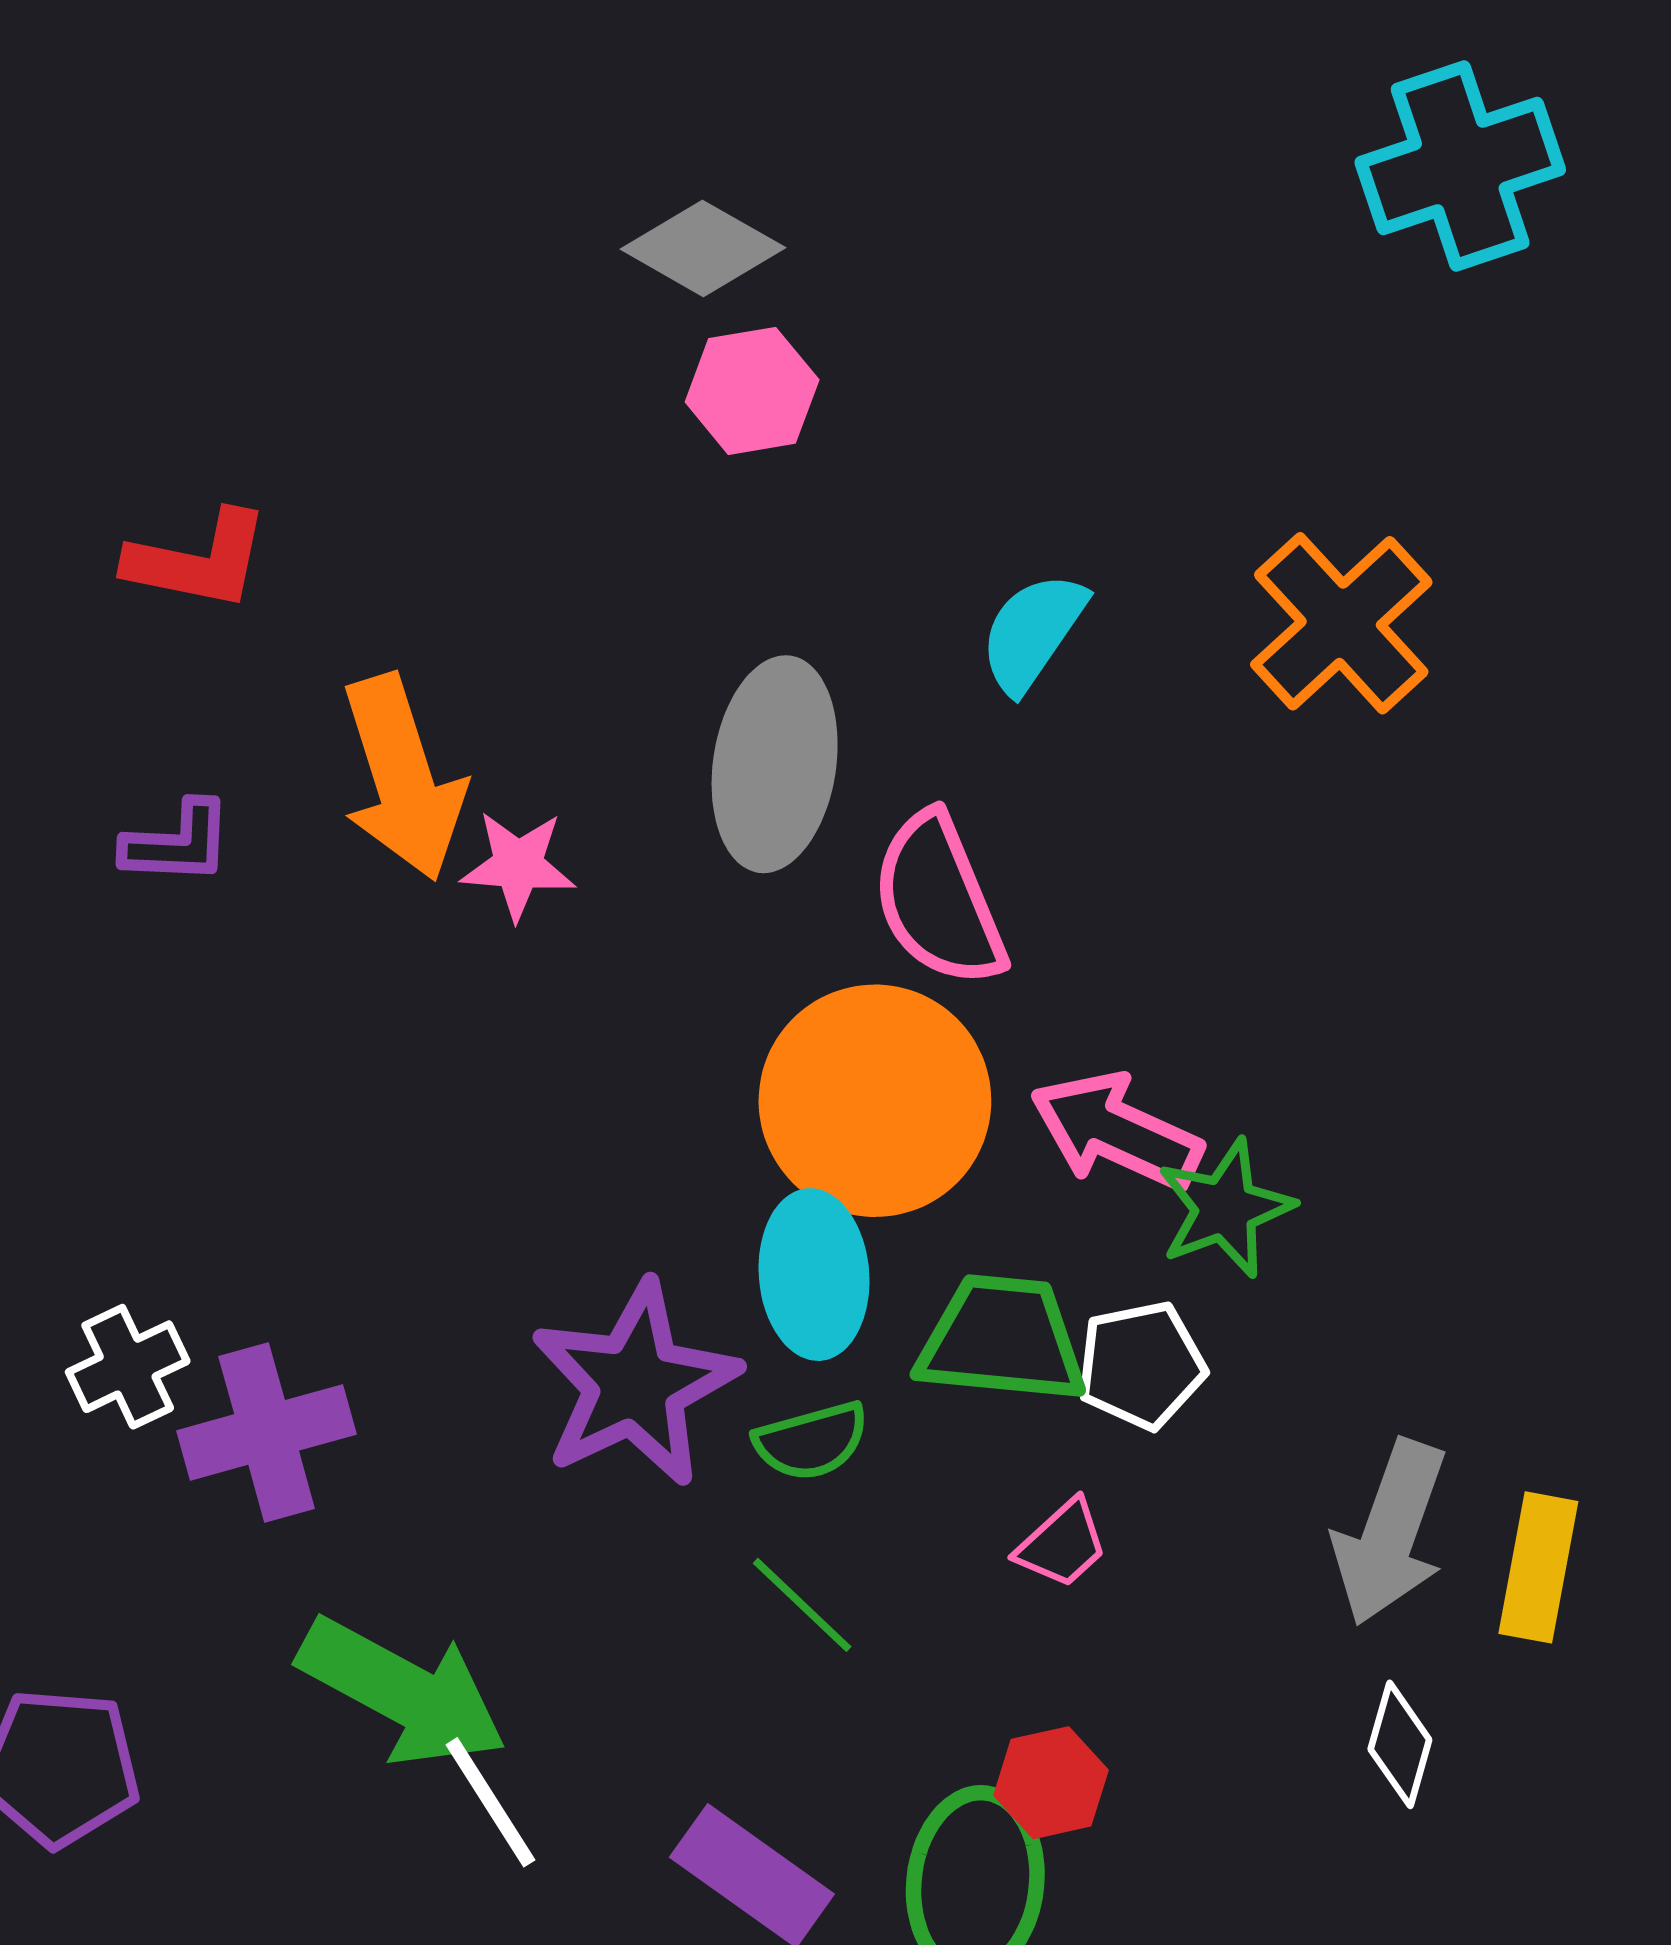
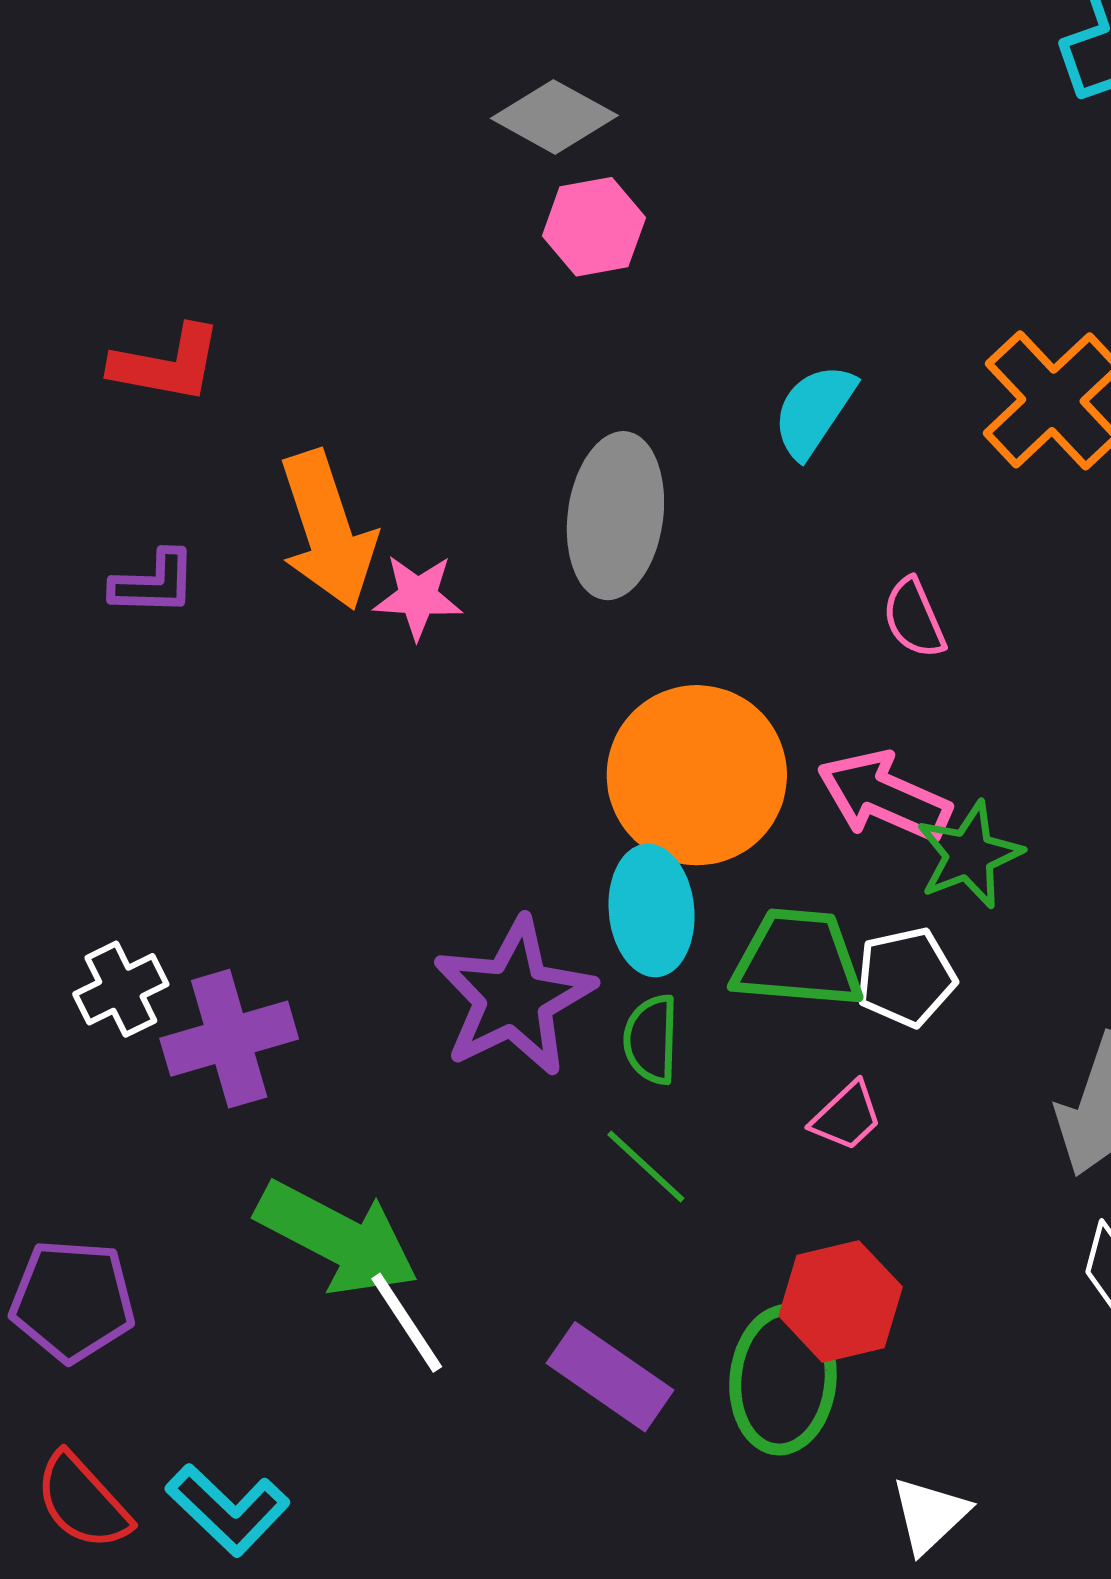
pink semicircle: (939, 900) -> (914, 618), moved, size x0.6
green semicircle: (811, 1441) -> (651, 1039), turned 108
red hexagon: (1051, 1783) -> (841, 1301), size x1.4

